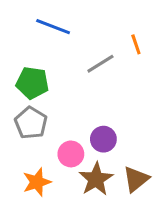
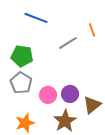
pink circle: (71, 154) -> (48, 95), moved
brown triangle: (136, 179) -> (92, 105), moved

